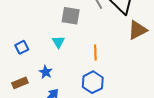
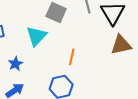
cyan triangle: (58, 42) -> (36, 36), size x1.5

